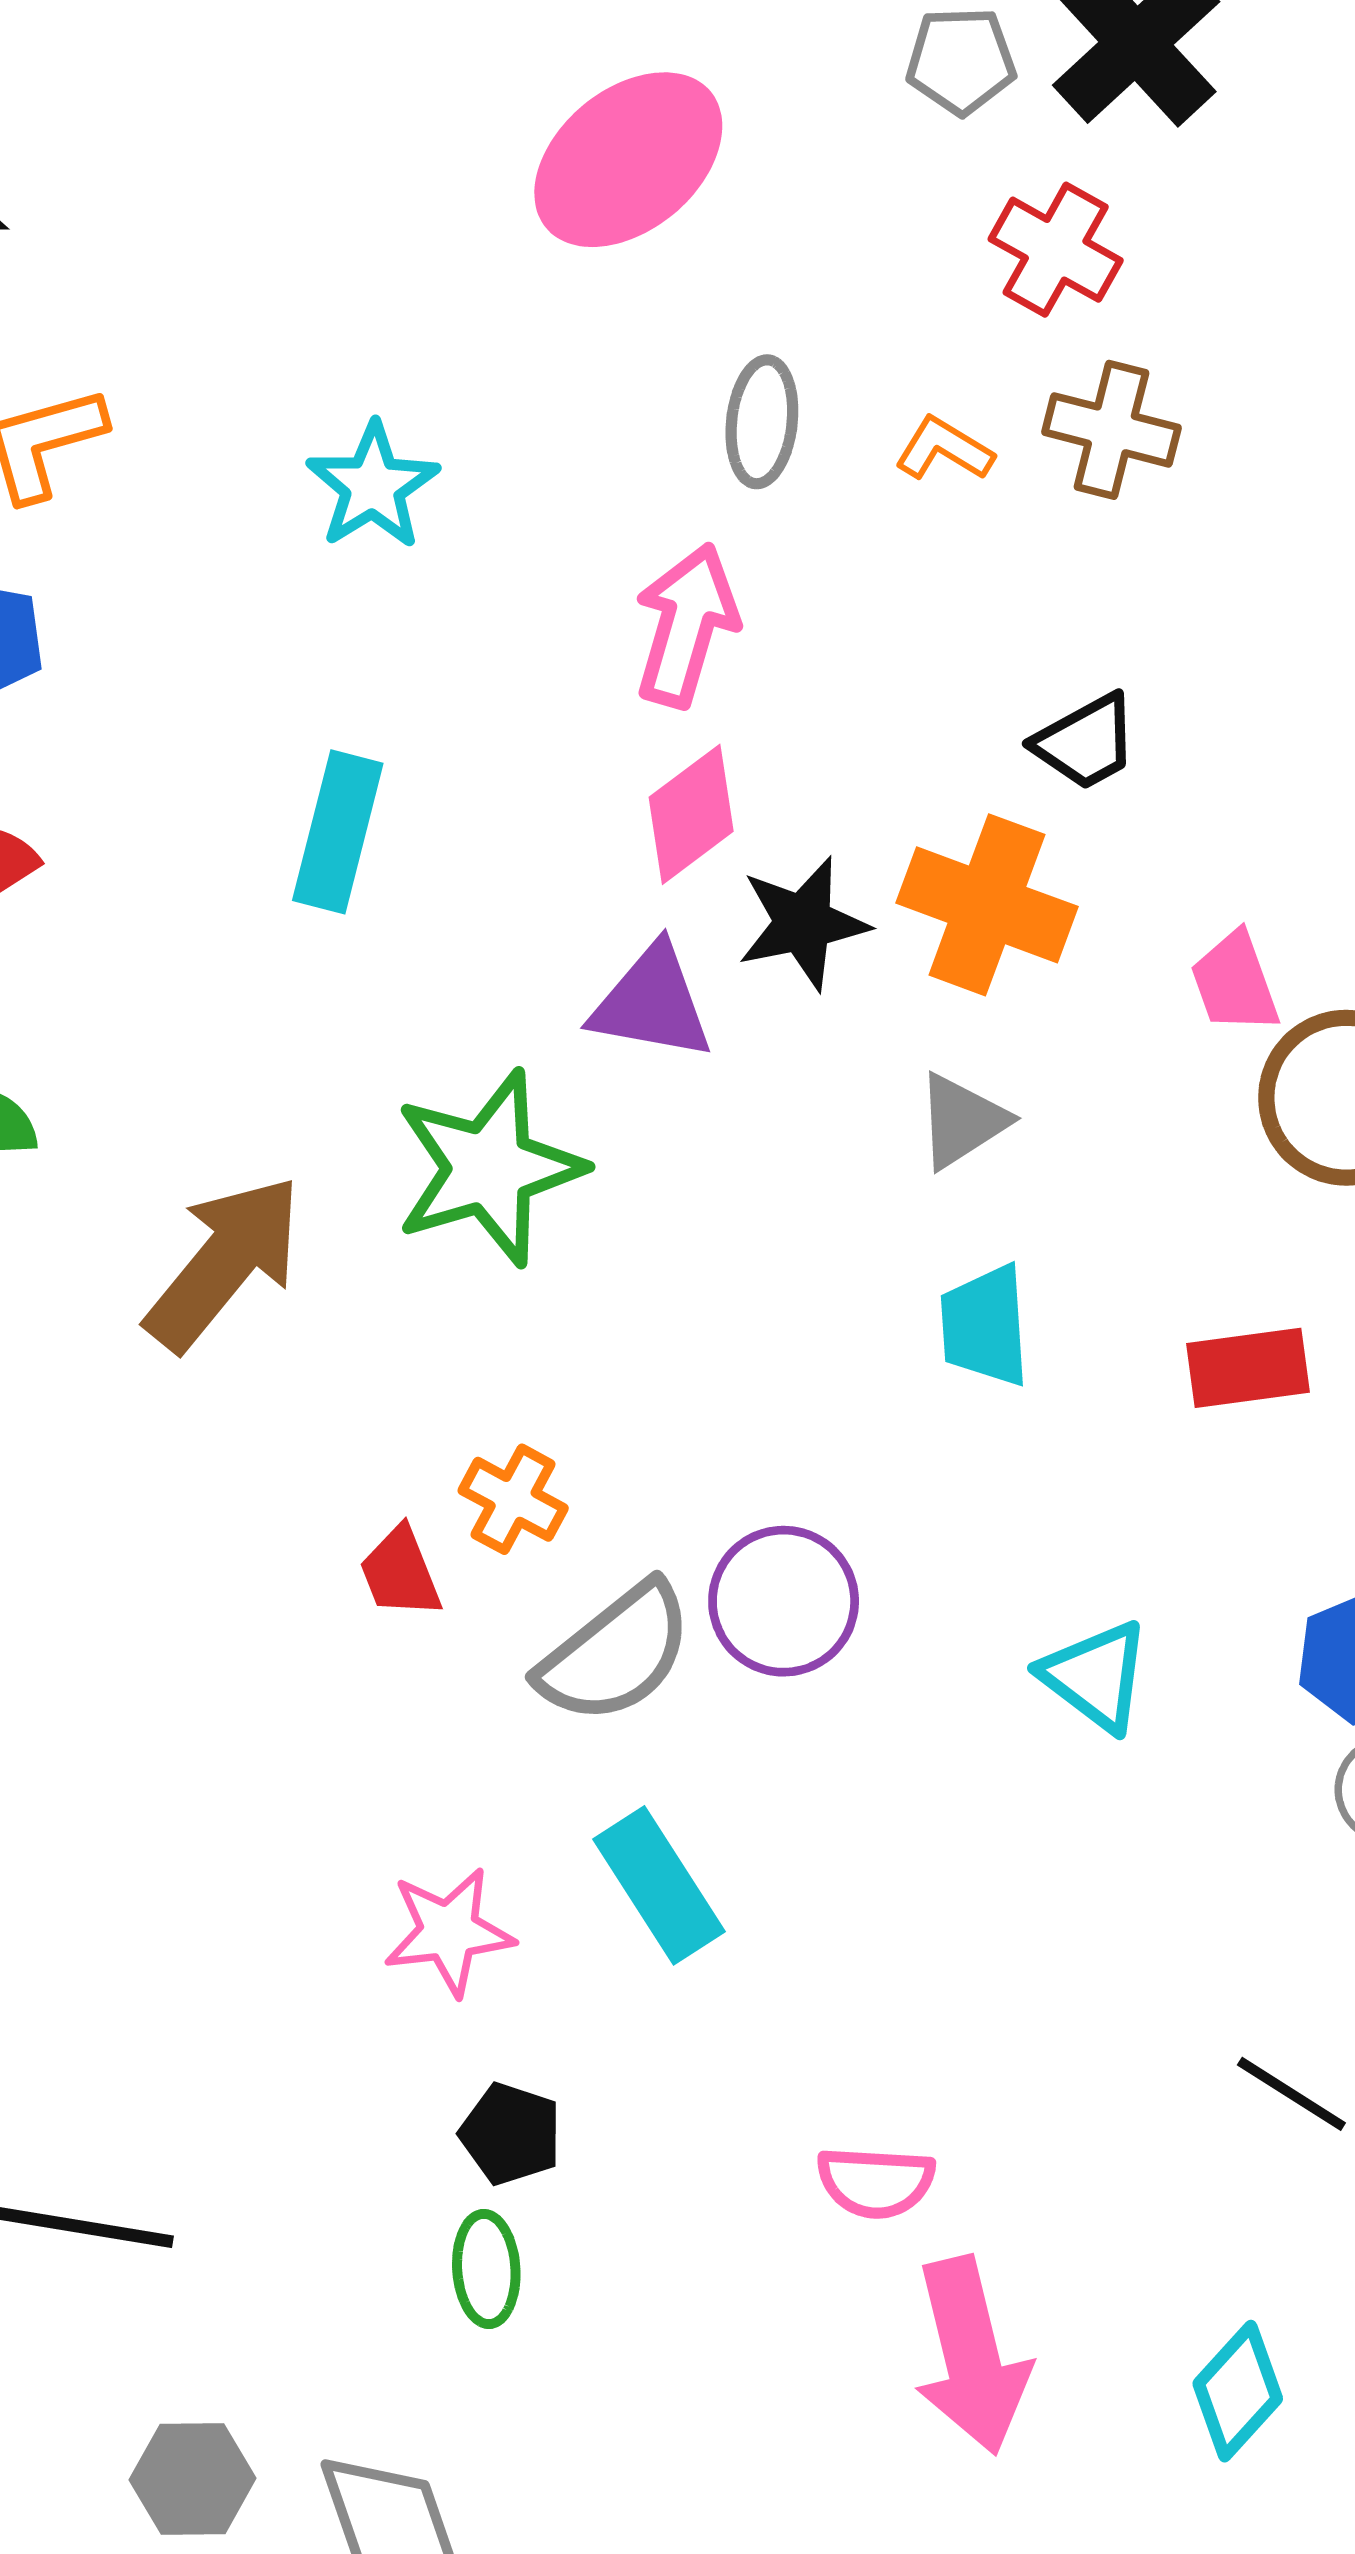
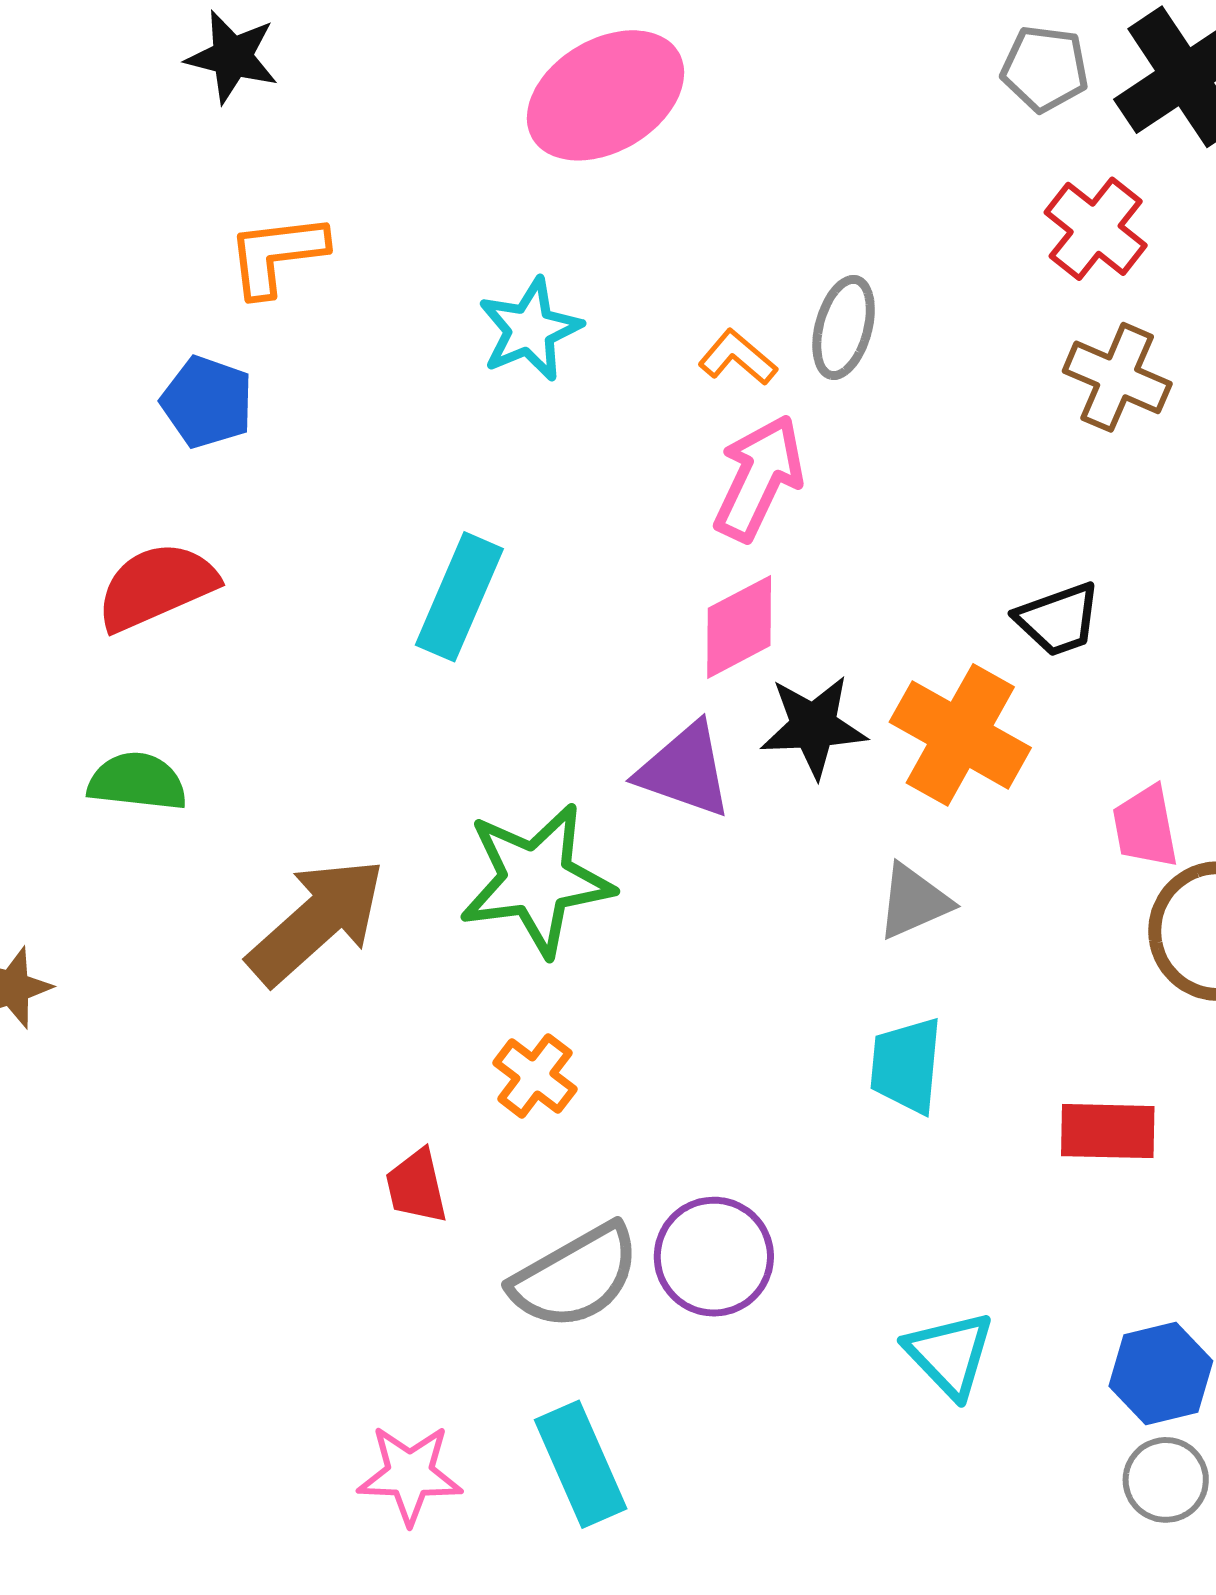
pink ellipse: (628, 160) -> (606, 95), moved
orange L-shape: (944, 449) -> (738, 357), moved
orange cross: (513, 1499) -> (535, 1076), moved

